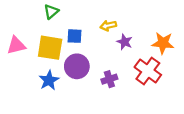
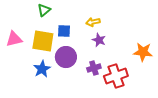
purple star: (125, 42) -> (99, 40), moved
orange star: (163, 43) -> (143, 52), moved
red cross: (148, 71) -> (116, 76), moved, turned 35

